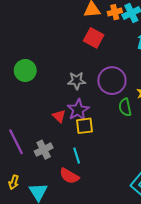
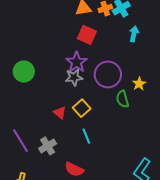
purple star: (78, 110) -> (77, 62), moved
yellow square: (84, 126) -> (82, 108), moved, turned -30
cyan line: (77, 156) -> (86, 136), moved

